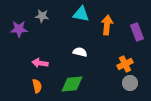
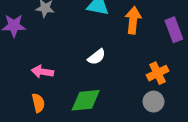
white semicircle: (80, 52) -> (97, 57), turned 128
gray circle: (130, 83) -> (154, 102), moved

